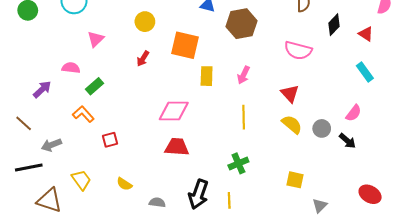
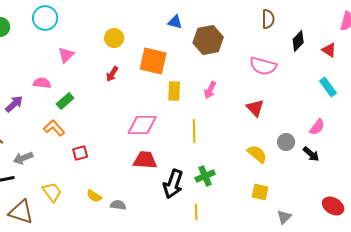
yellow line: (244, 117) -> (194, 131), moved
yellow semicircle: (292, 124) -> (257, 154), moved
black arrow: (198, 194) -> (173, 184), moved
gray semicircle: (157, 202) -> (118, 205), moved

